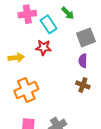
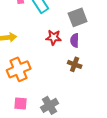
red star: (43, 48) -> (54, 37), moved

